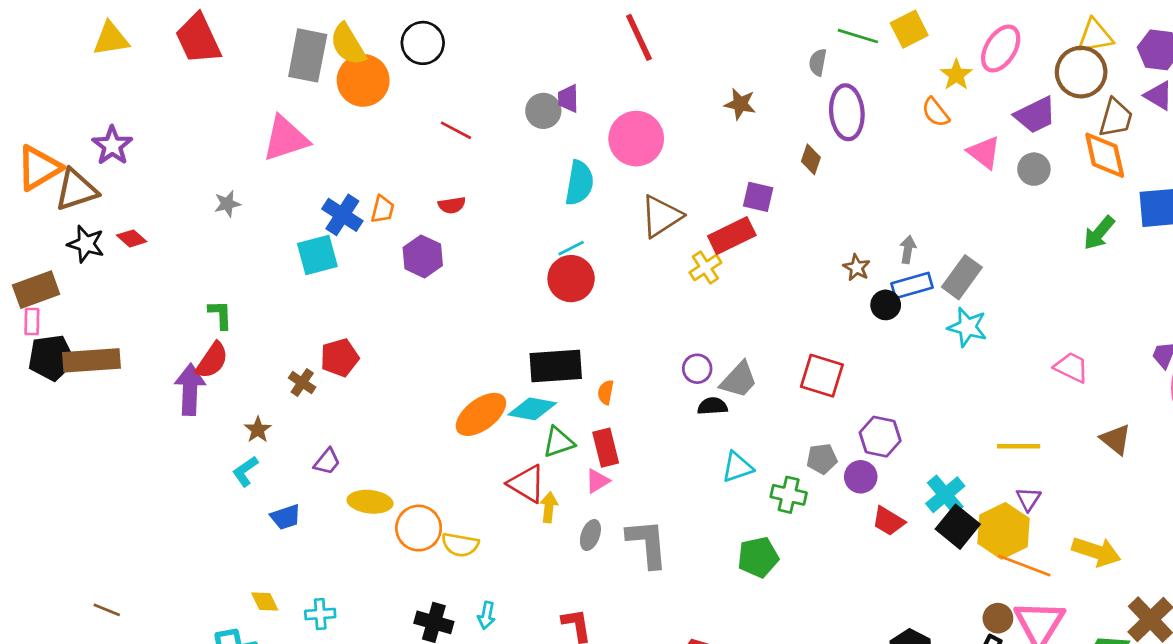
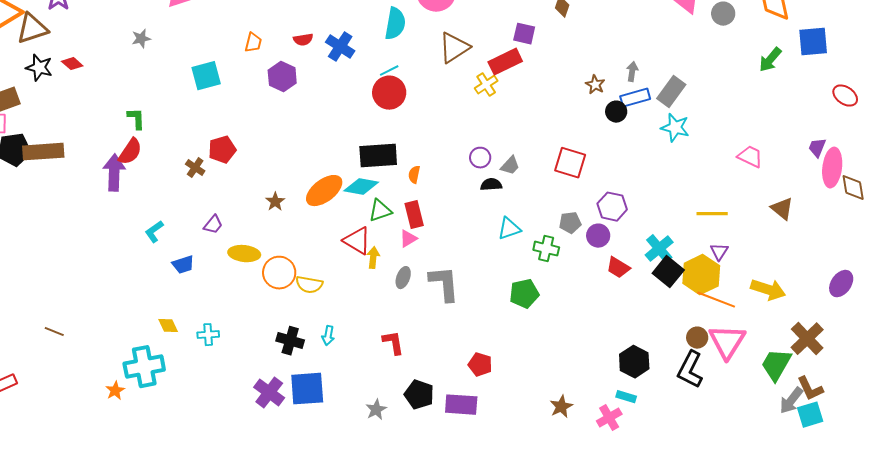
blue cross: (342, 215) -> (340, 47), moved
gray trapezoid: (739, 380) -> (510, 166), size x0.7
brown star: (258, 430) -> (275, 202), moved

